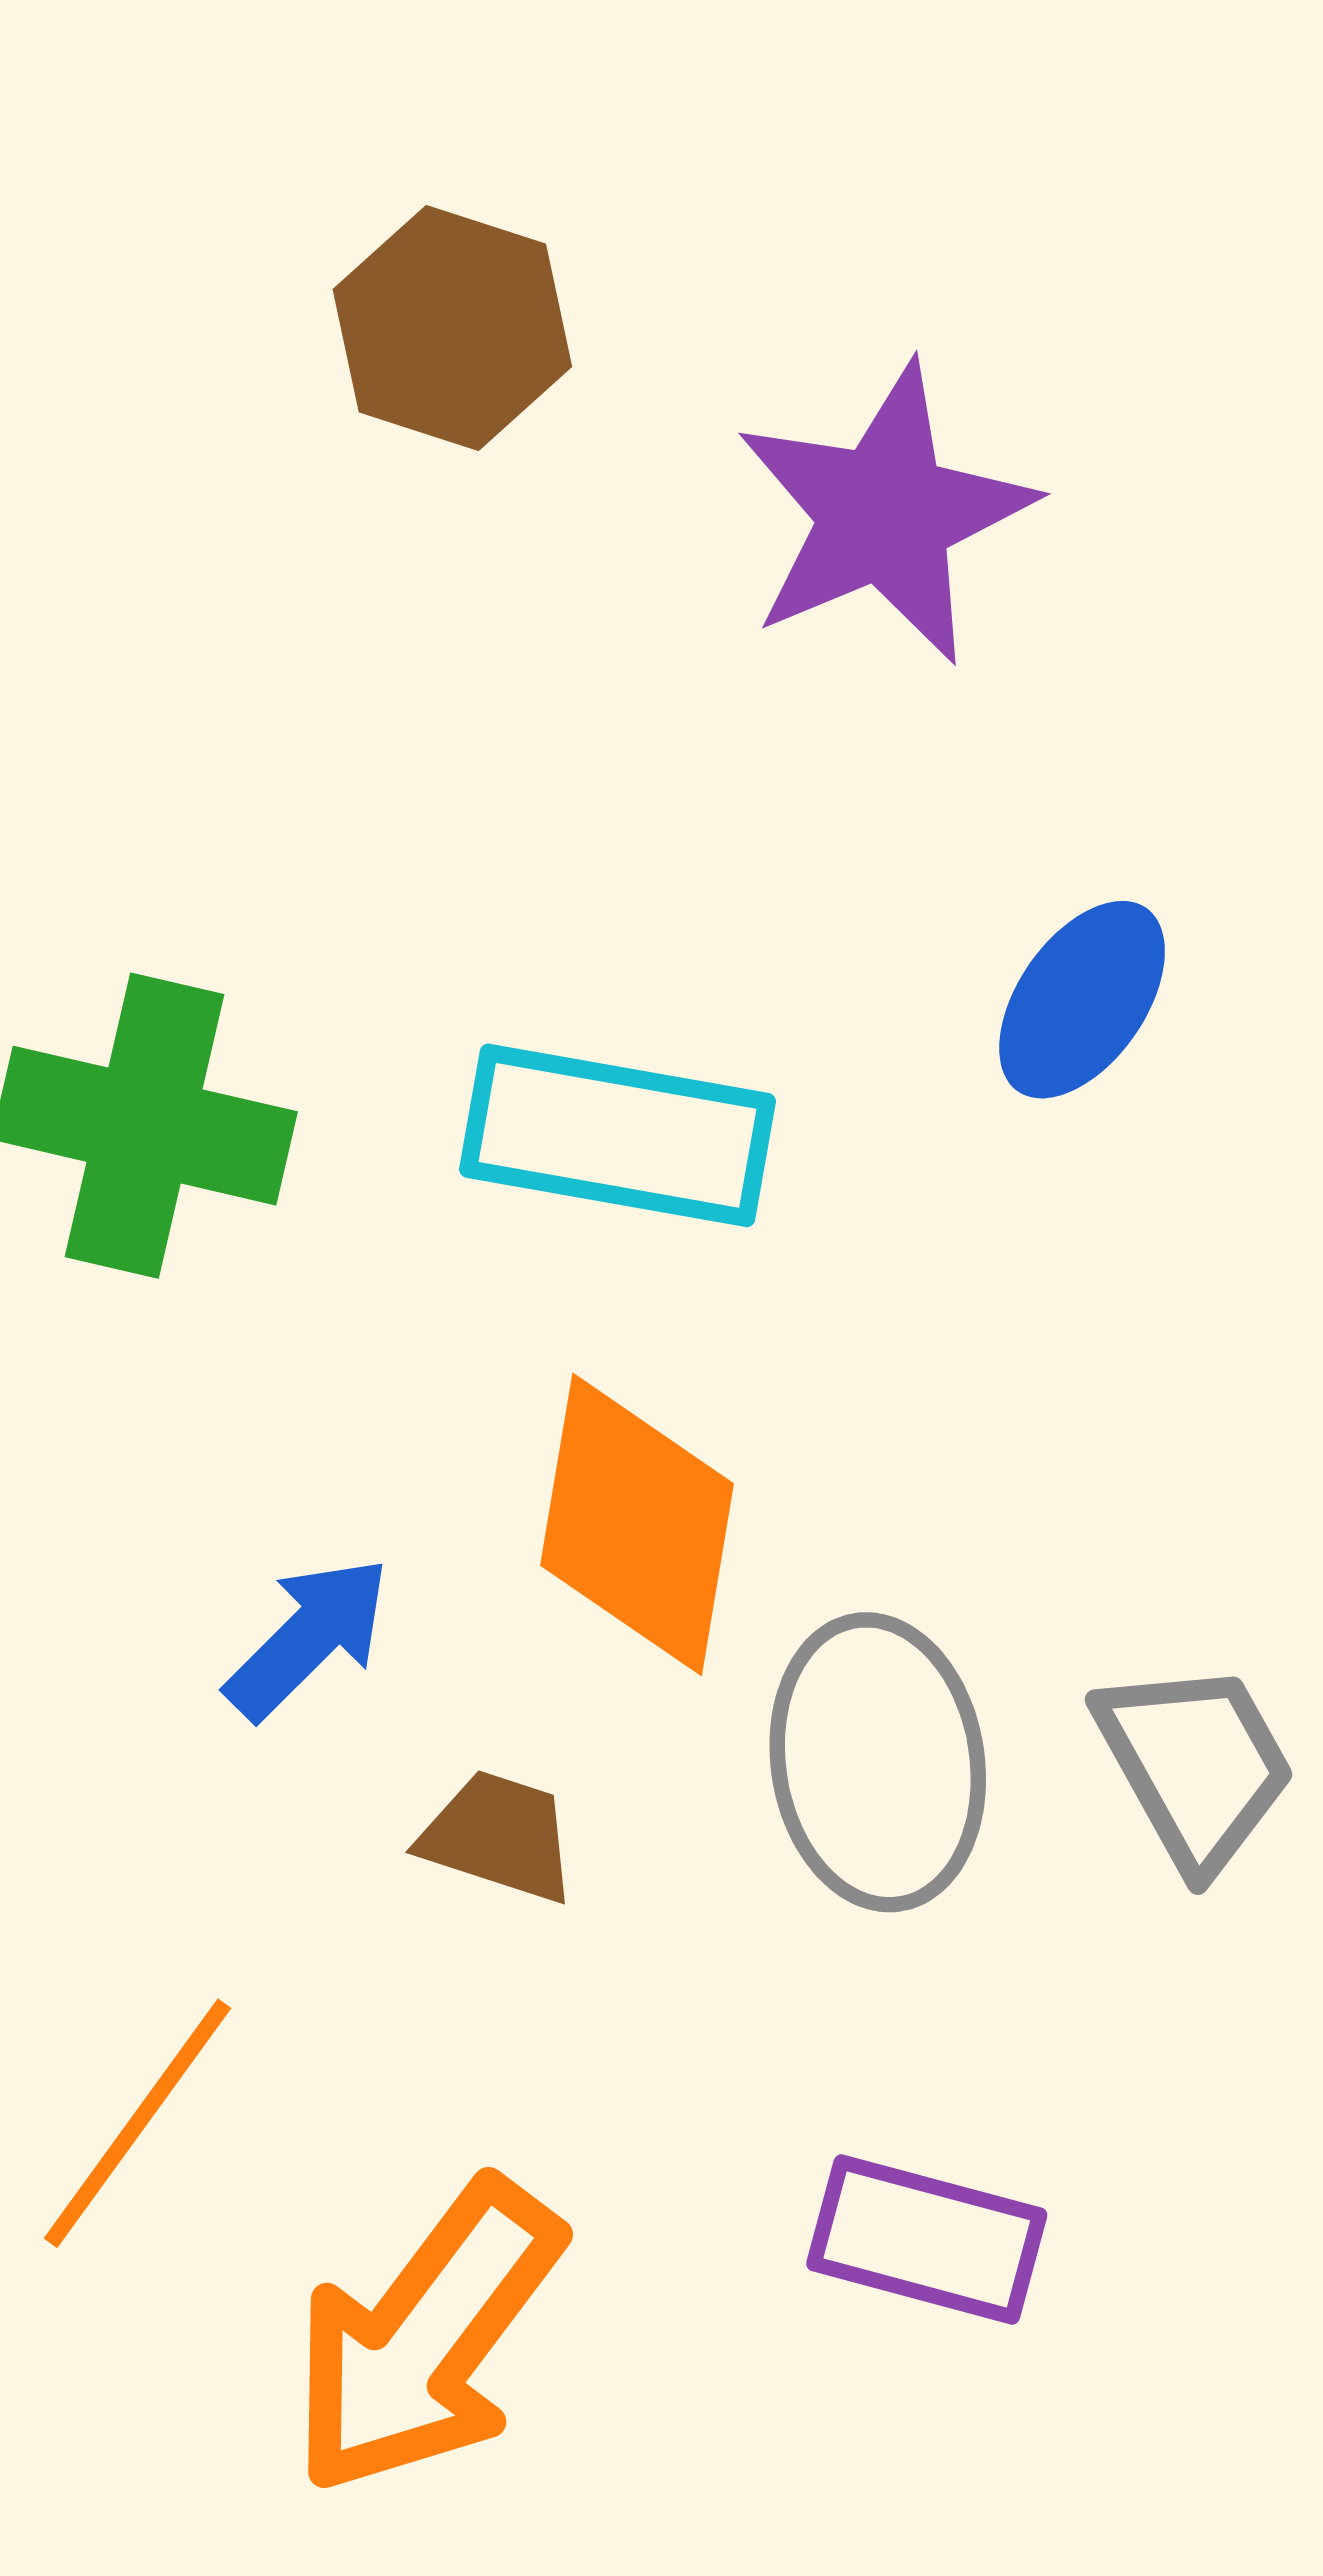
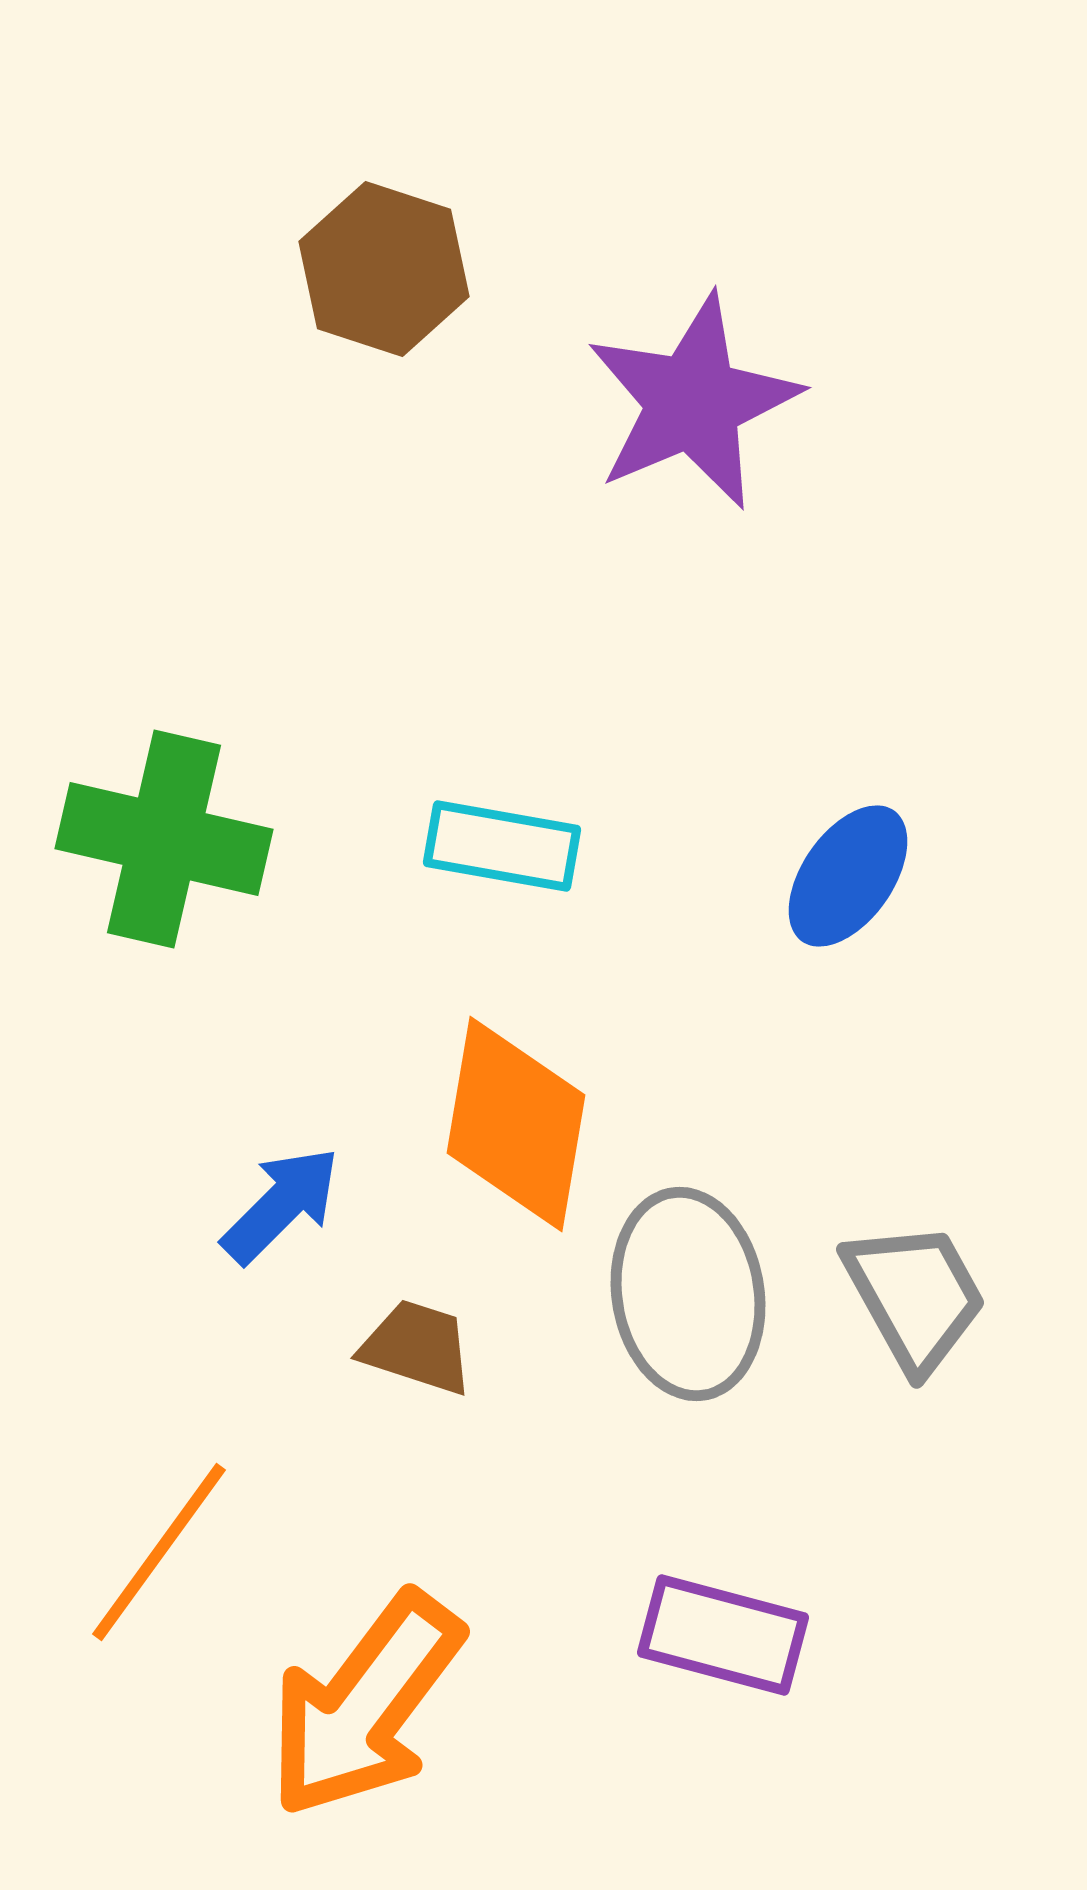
blue ellipse: (1082, 1000) -> (848, 876), moved
cyan rectangle: (617, 1135) -> (502, 846), size x0.7

